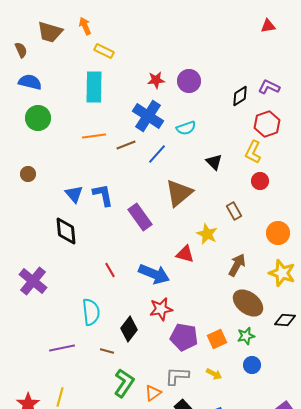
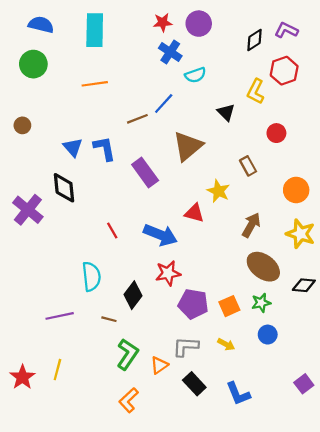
blue semicircle: (30, 82) -> (41, 25), moved
blue cross: (148, 116) -> (170, 52), moved, size x0.7
brown line: (126, 145) -> (137, 119), moved
yellow L-shape: (253, 152) -> (256, 91), moved
purple cross: (33, 281) -> (28, 210), moved

